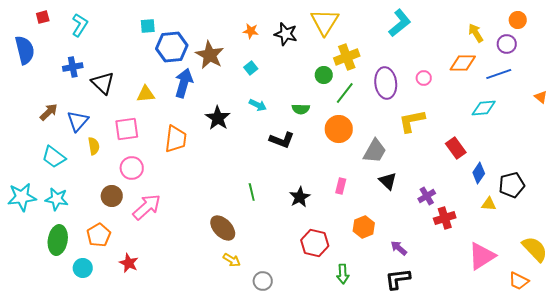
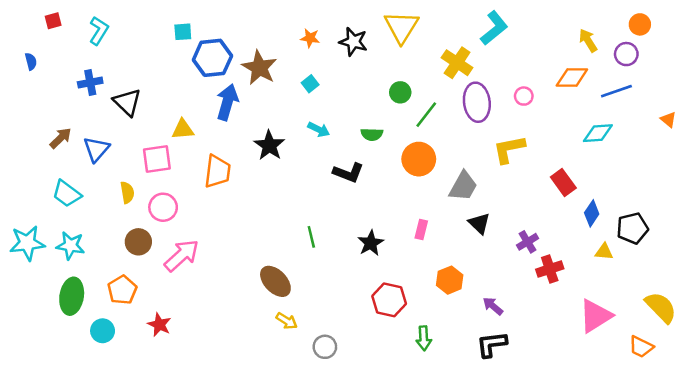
blue semicircle: (25, 50) -> (31, 61), size x0.5
yellow cross: (347, 57) -> (457, 63), moved, turned -35
yellow triangle: (146, 94) -> (183, 129), moved
yellow semicircle: (94, 146) -> (127, 192), moved

